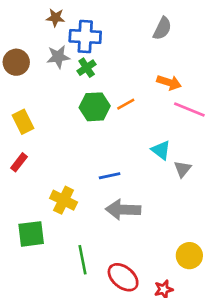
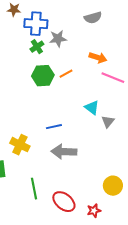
gray semicircle: (162, 28) -> (93, 18), turned 48
gray star: (58, 57) -> (58, 39), moved

